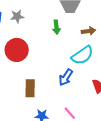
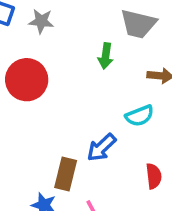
cyan semicircle: (82, 55) -> (140, 116), size x0.7
brown rectangle: (30, 88) -> (66, 174), moved

